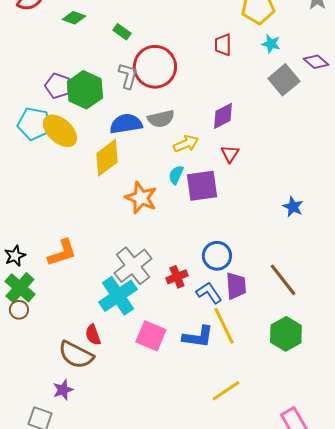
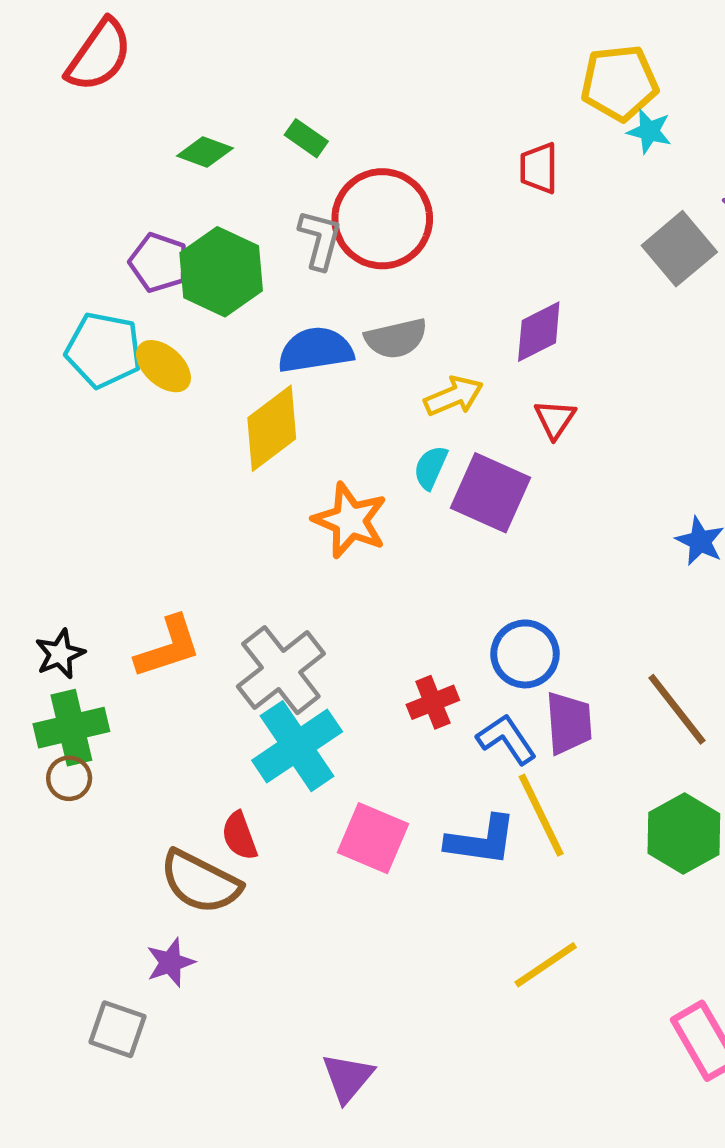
green diamond: (74, 18) -> (205, 152), moved
cyan star: (271, 44) -> (649, 131), moved
yellow ellipse: (60, 131) -> (163, 366), size x0.7
purple square: (202, 186) -> (490, 493), turned 32
gray cross: (133, 266) -> (281, 670), moved
green cross: (20, 288) -> (71, 728), turned 36

